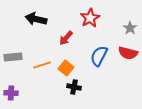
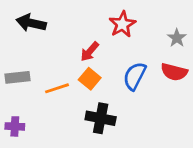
black arrow: (36, 19) -> (31, 23), moved
orange square: (66, 68) -> (90, 79), moved
black cross: (74, 87) -> (101, 118), size x1.5

